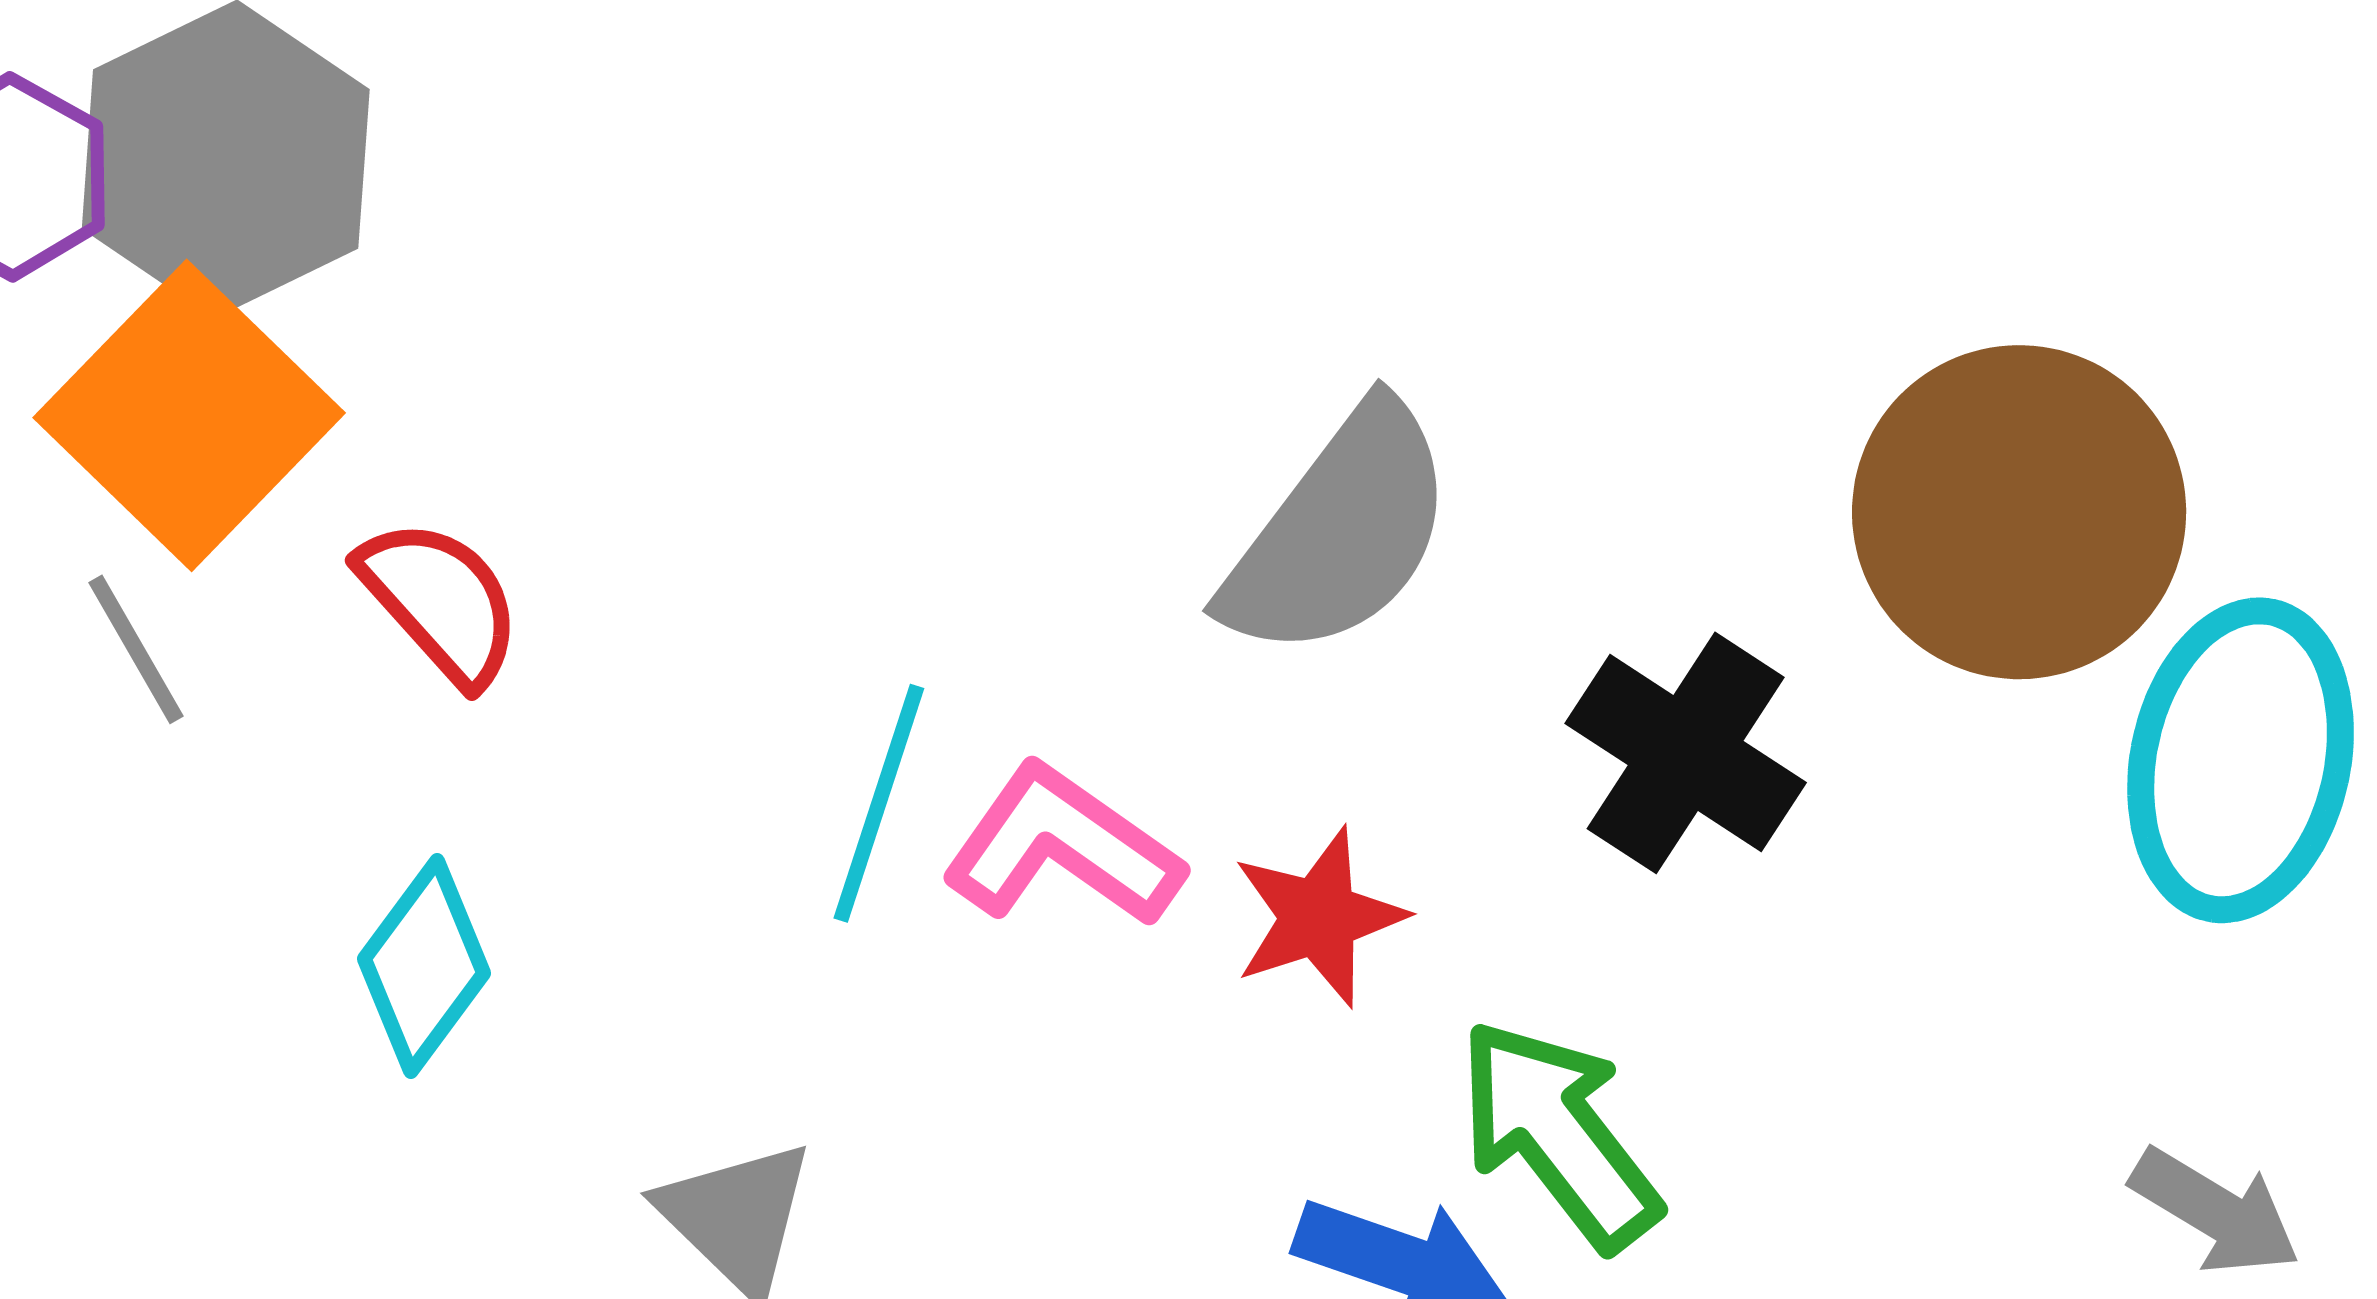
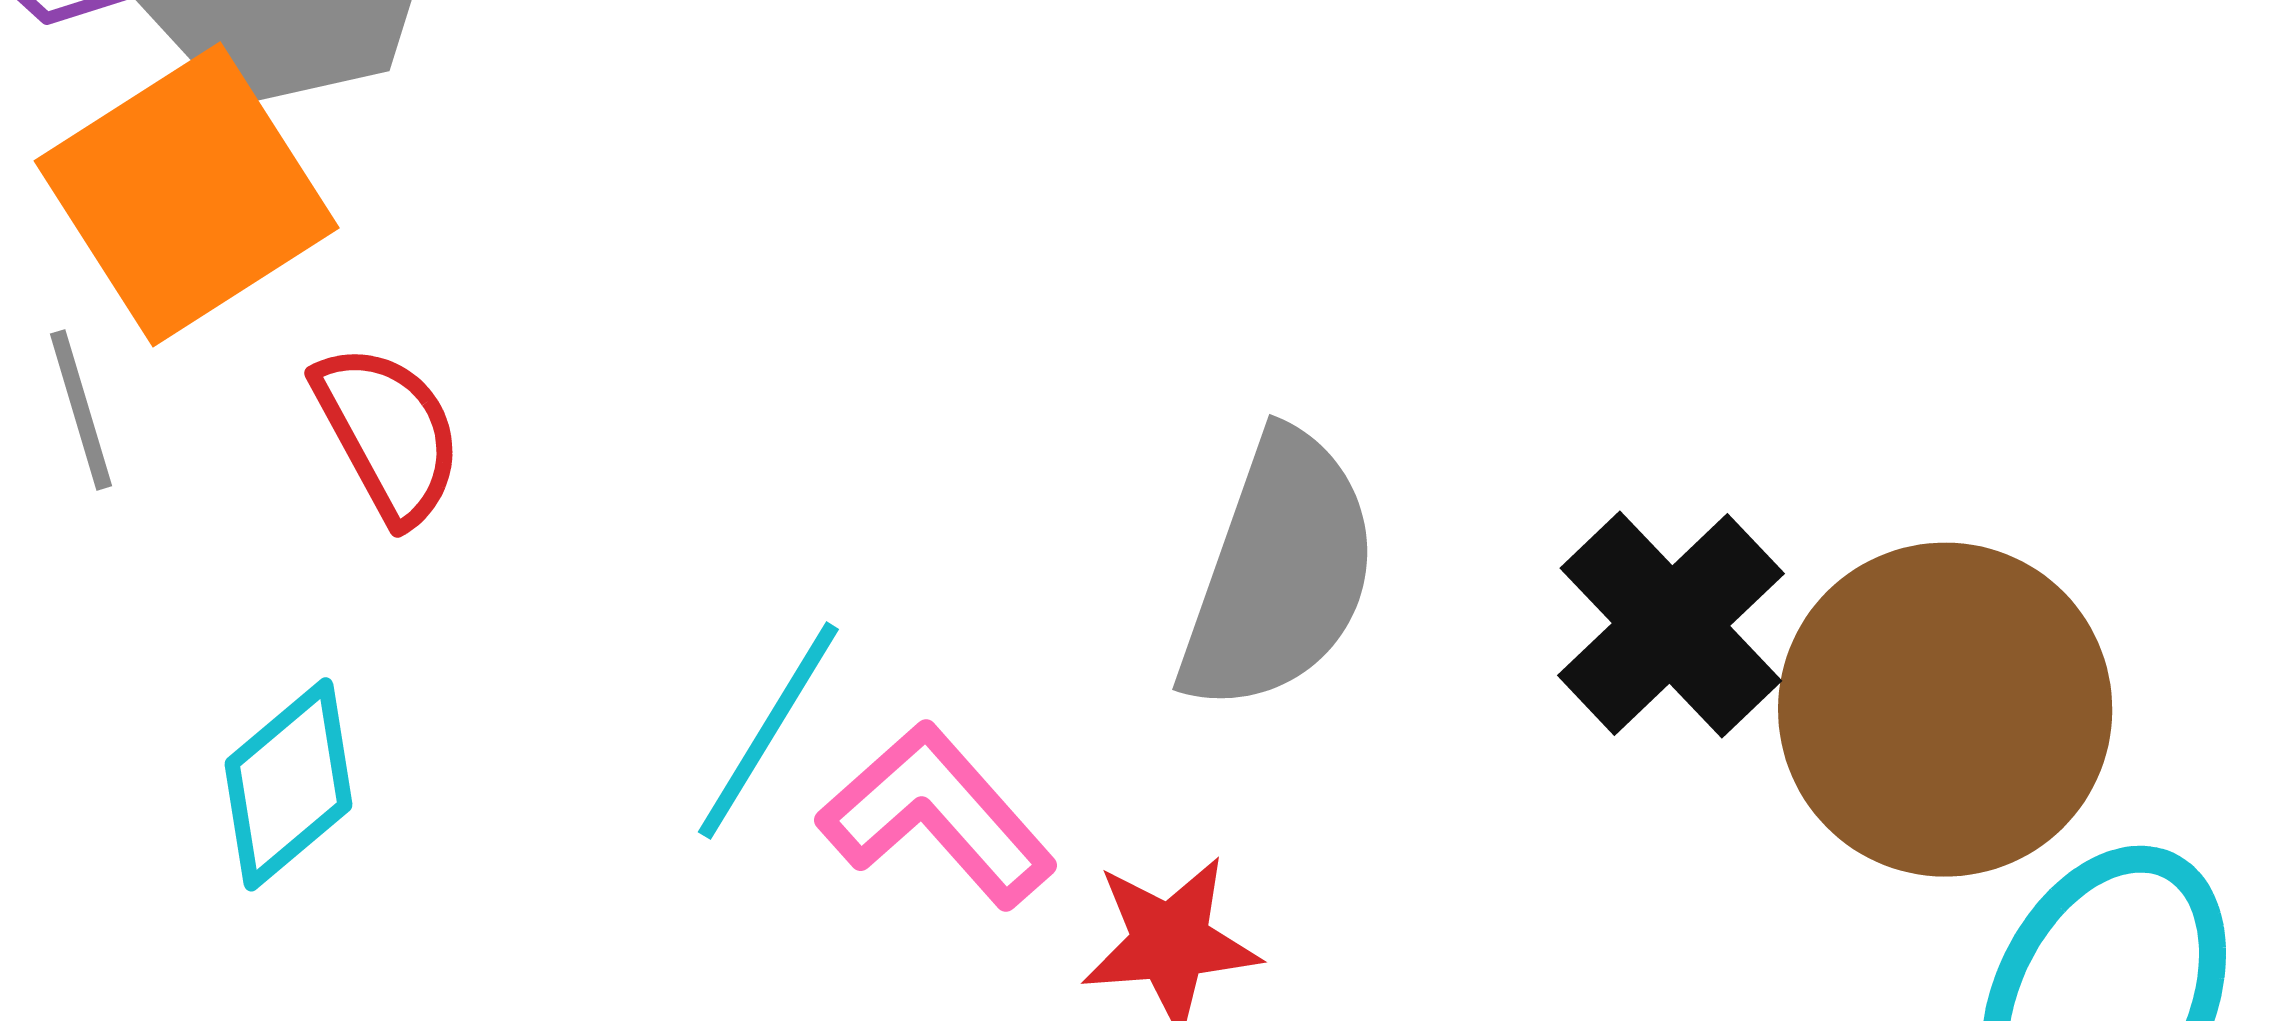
gray semicircle: (1340, 532) -> (1279, 573), turned -31
black cross: (1686, 753) -> (1671, 625), moved

